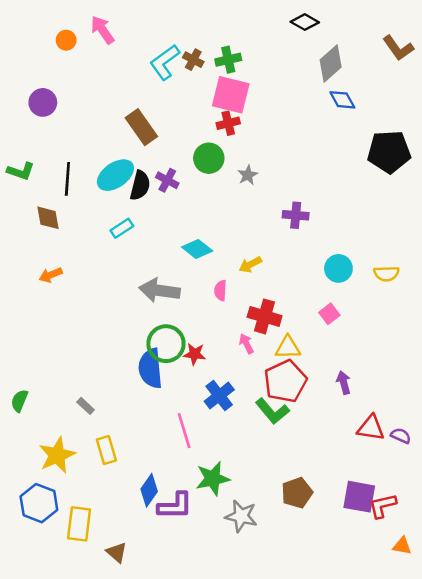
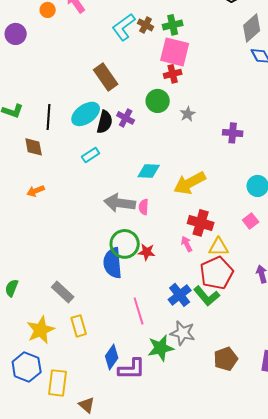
purple circle: (43, 102) -> (16, 34), moved
purple cross: (296, 215) -> (233, 133), moved
cyan diamond: (197, 249) -> (149, 171), turned -35
yellow arrow: (250, 265) -> (190, 183), size x1.8
pink semicircle: (220, 290) -> (144, 207), moved
blue cross: (219, 396) -> (180, 295), moved
gray rectangle: (86, 406) -> (63, 292), size x1.6
gray star: (241, 516) -> (183, 333), moved

